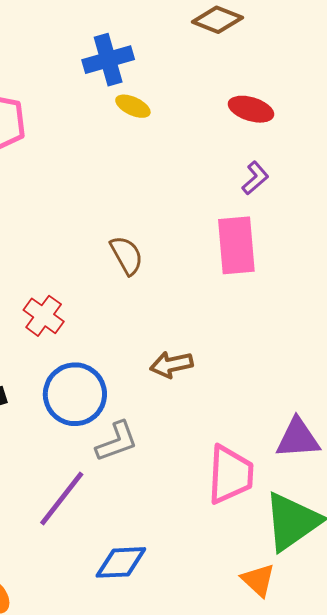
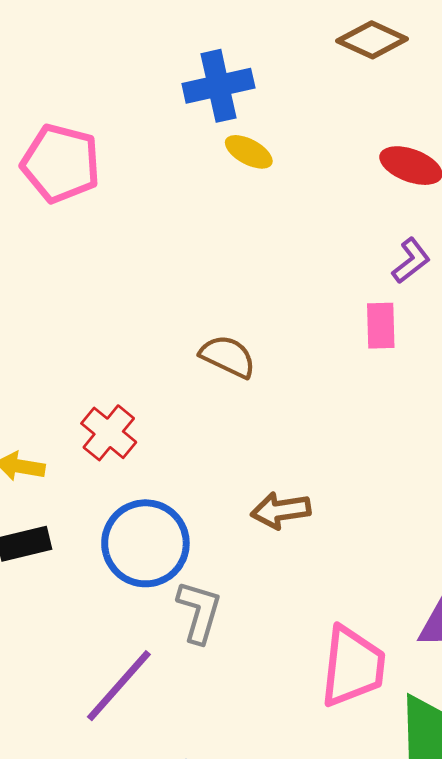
pink rectangle: (236, 245) -> (381, 326), moved, size x0.6
brown semicircle: (127, 255) -> (228, 356), turned -39
gray L-shape: (117, 442) -> (199, 612), turned -57

